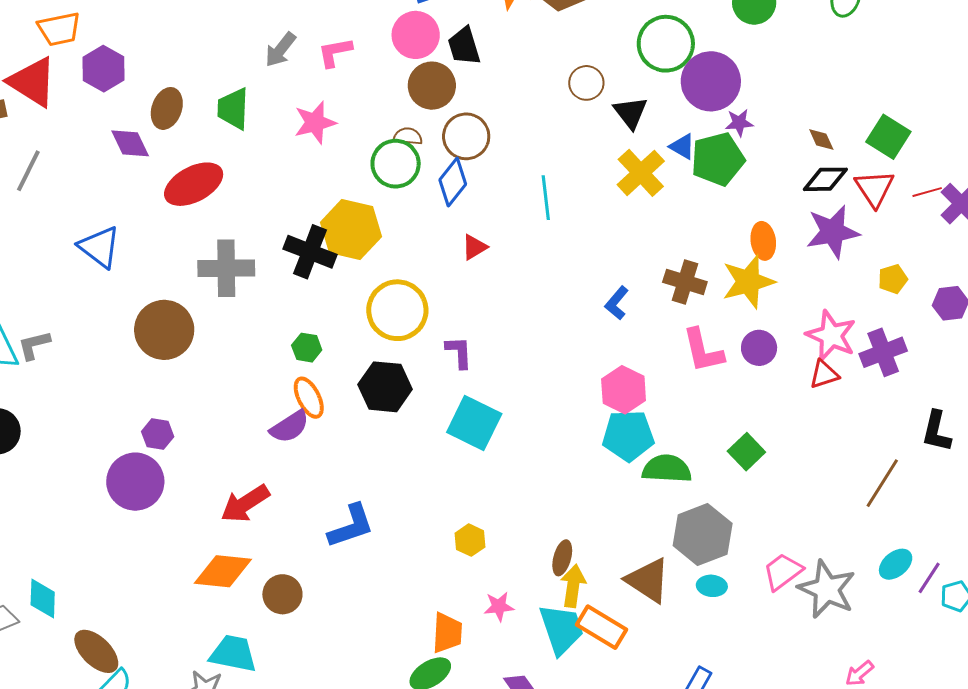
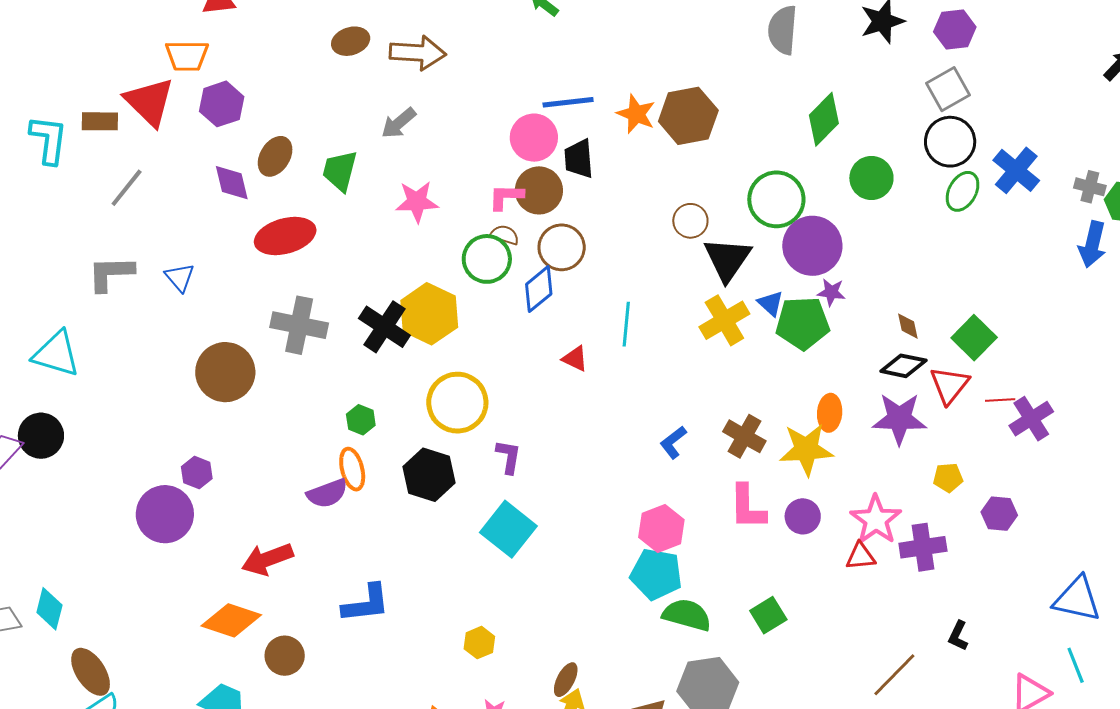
pink L-shape: (335, 52) -> (506, 197), moved
black triangle: (631, 113) -> (727, 259), size x1.4
blue triangle: (99, 247) -> (180, 277), size x0.7
red triangle: (474, 247) -> (575, 359), moved, turned 44
gray L-shape: (34, 345) -> (111, 274), moved, size x1.4
black L-shape: (936, 431) -> (958, 636), size x0.7

